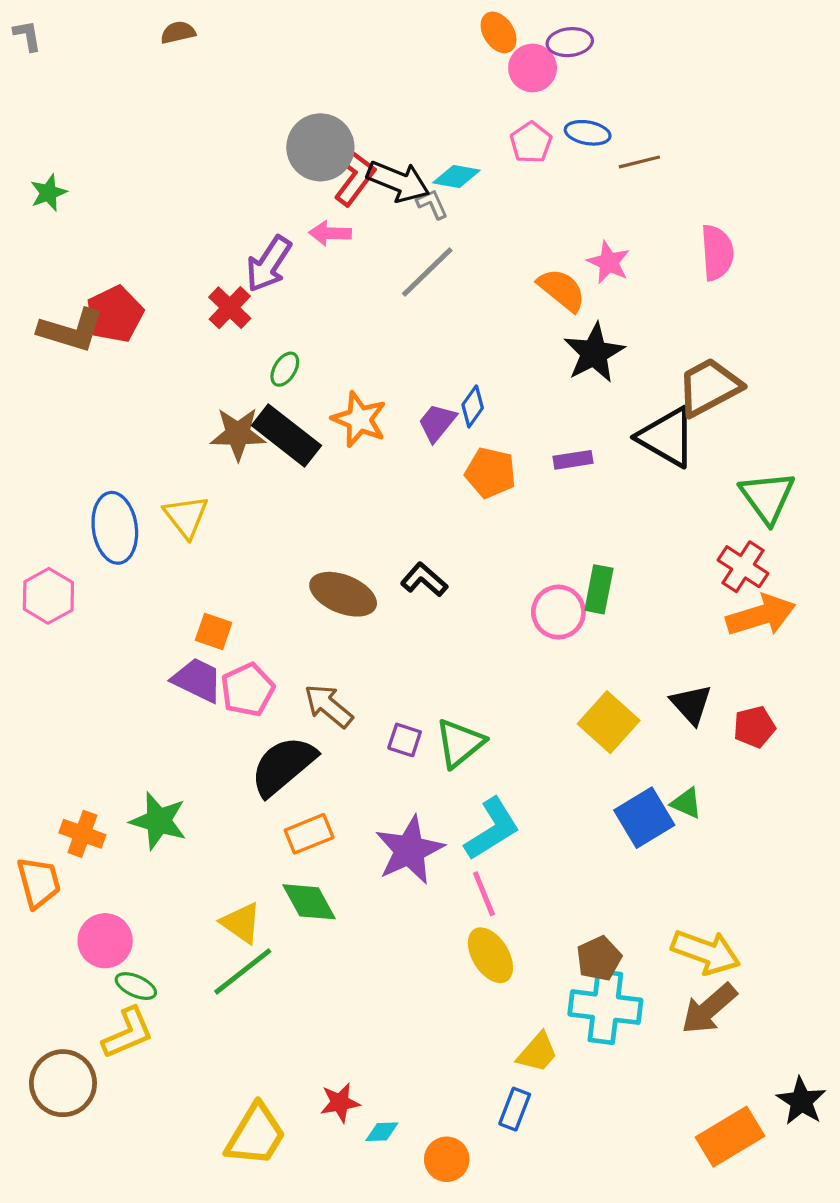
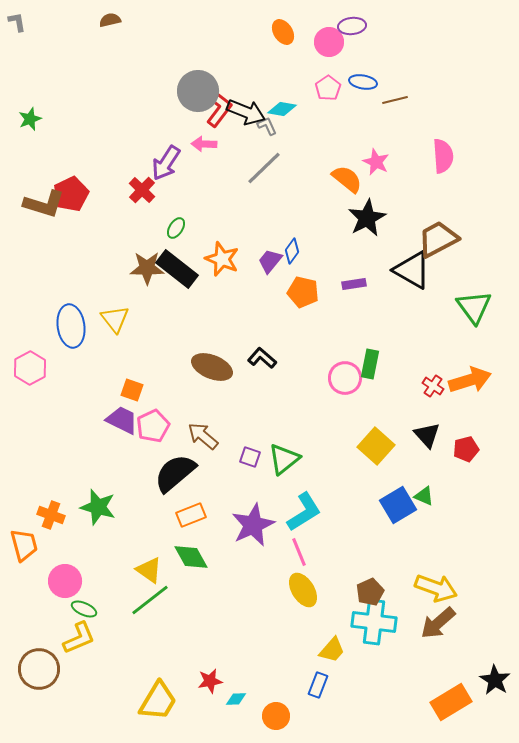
orange ellipse: (499, 32) -> (283, 32), moved
red cross: (743, 567) -> (433, 386), moved, size x0.7

